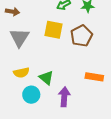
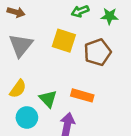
yellow semicircle: (21, 73) -> (18, 89), turned -49
orange rectangle: (94, 77) -> (82, 95), moved

